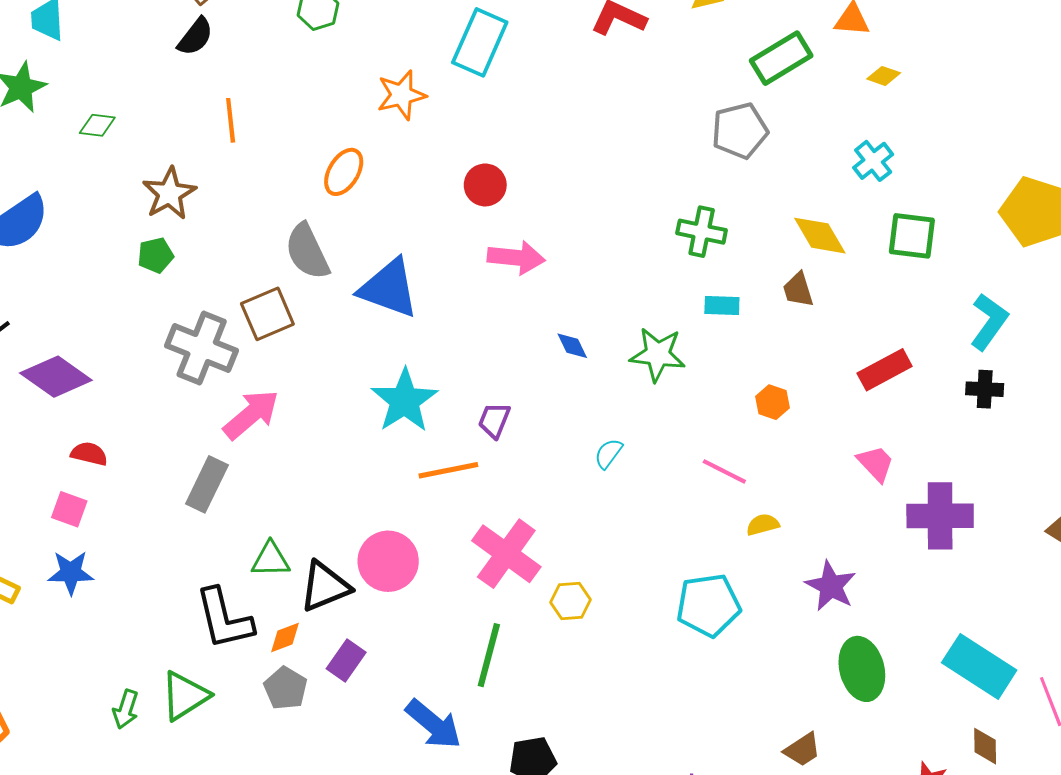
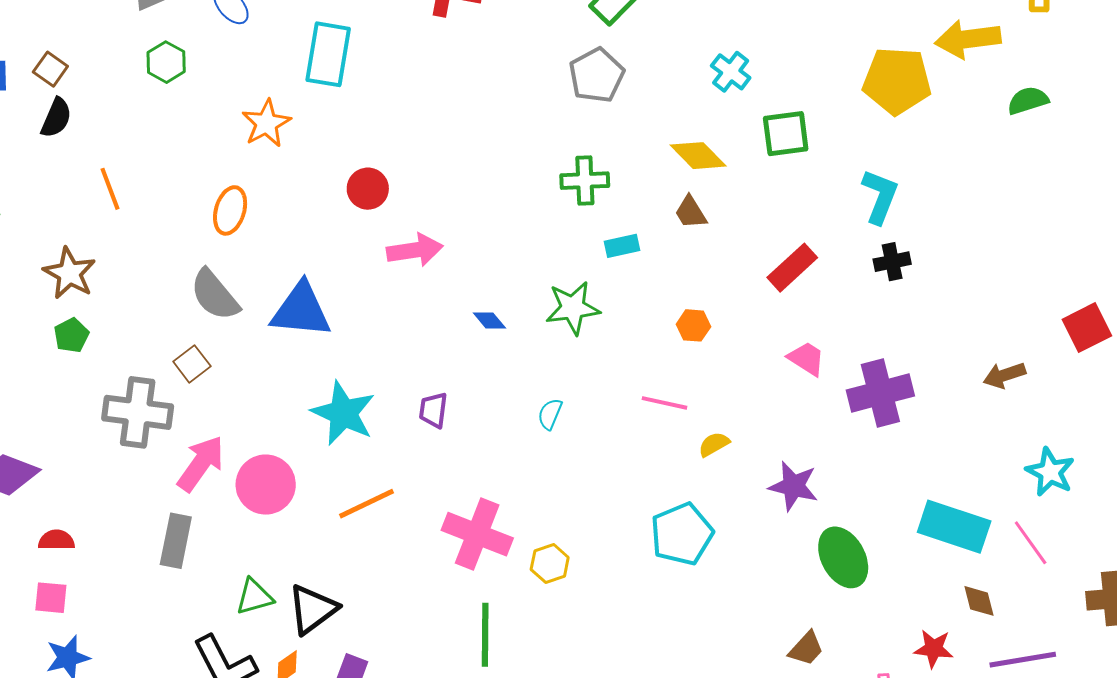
brown square: (267, 314) -> (192, 364), size x0.7
orange line: (448, 470) -> (366, 504), moved
pink circle: (388, 561) -> (266, 485), moved

